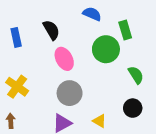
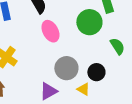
gray circle: (70, 93) -> (66, 68), moved
black circle: (133, 108) -> (96, 72), moved

